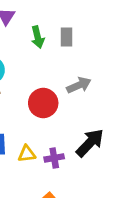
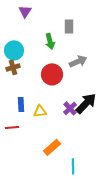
green arrow: (38, 37) -> (50, 41), moved
purple cross: (54, 158) -> (70, 108), moved, turned -32

